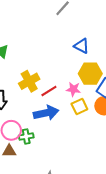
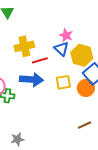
blue triangle: (82, 46) -> (61, 49), moved
pink star: (73, 89) -> (66, 35), moved

